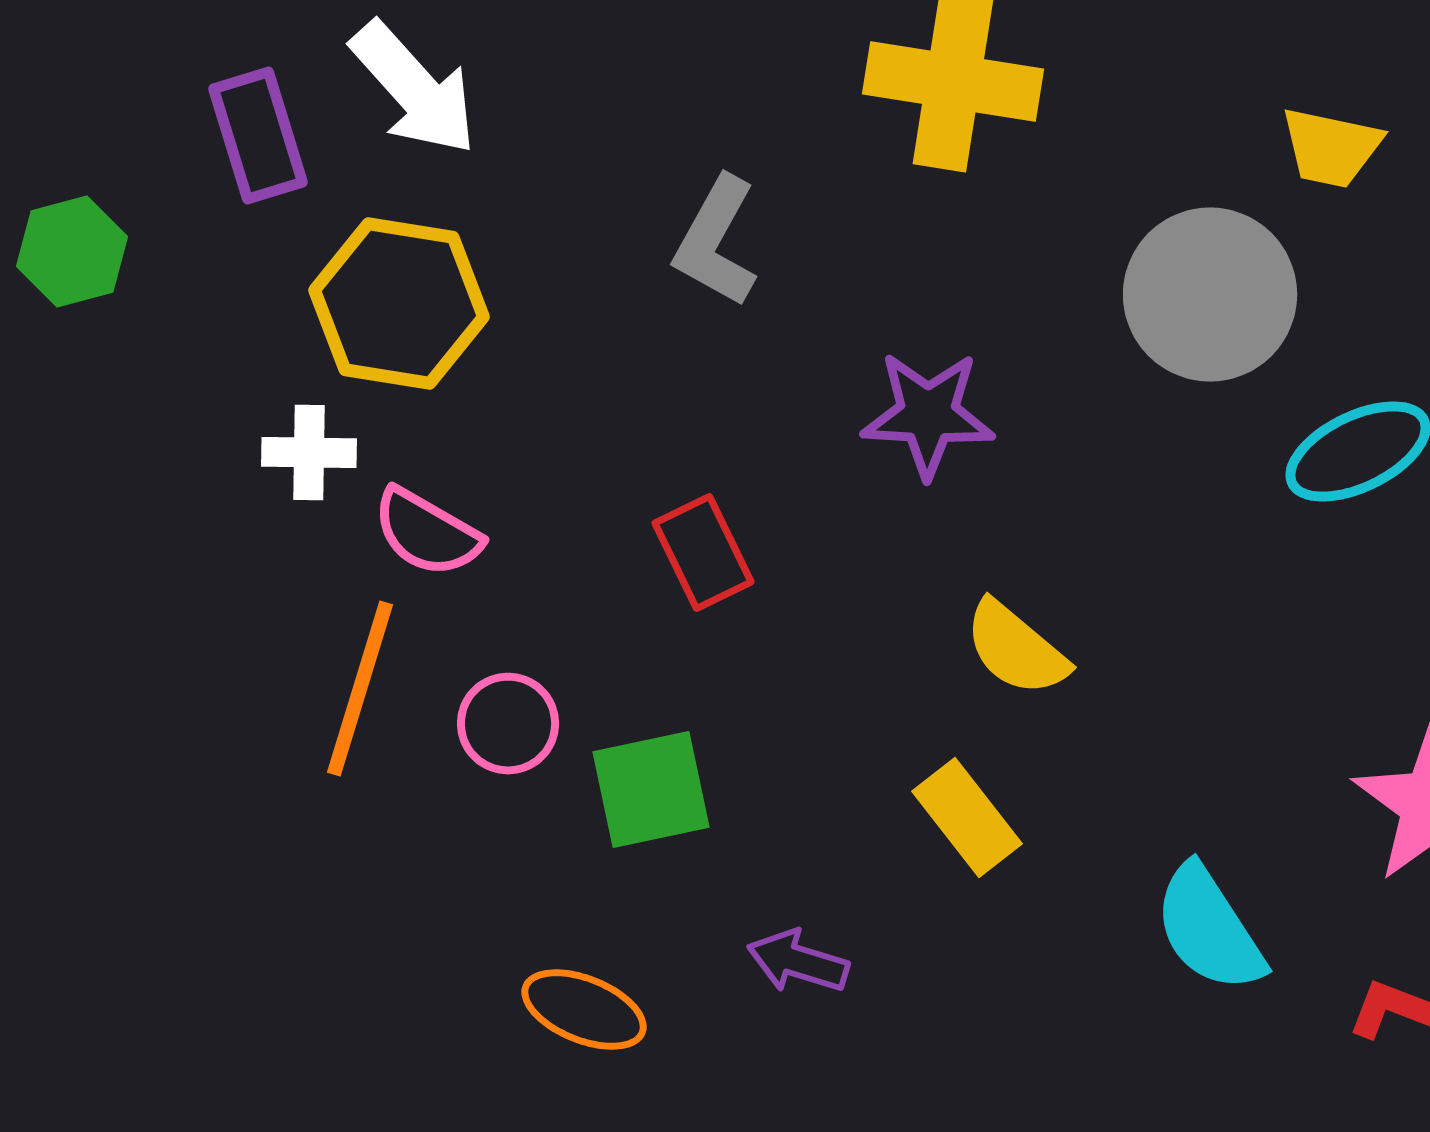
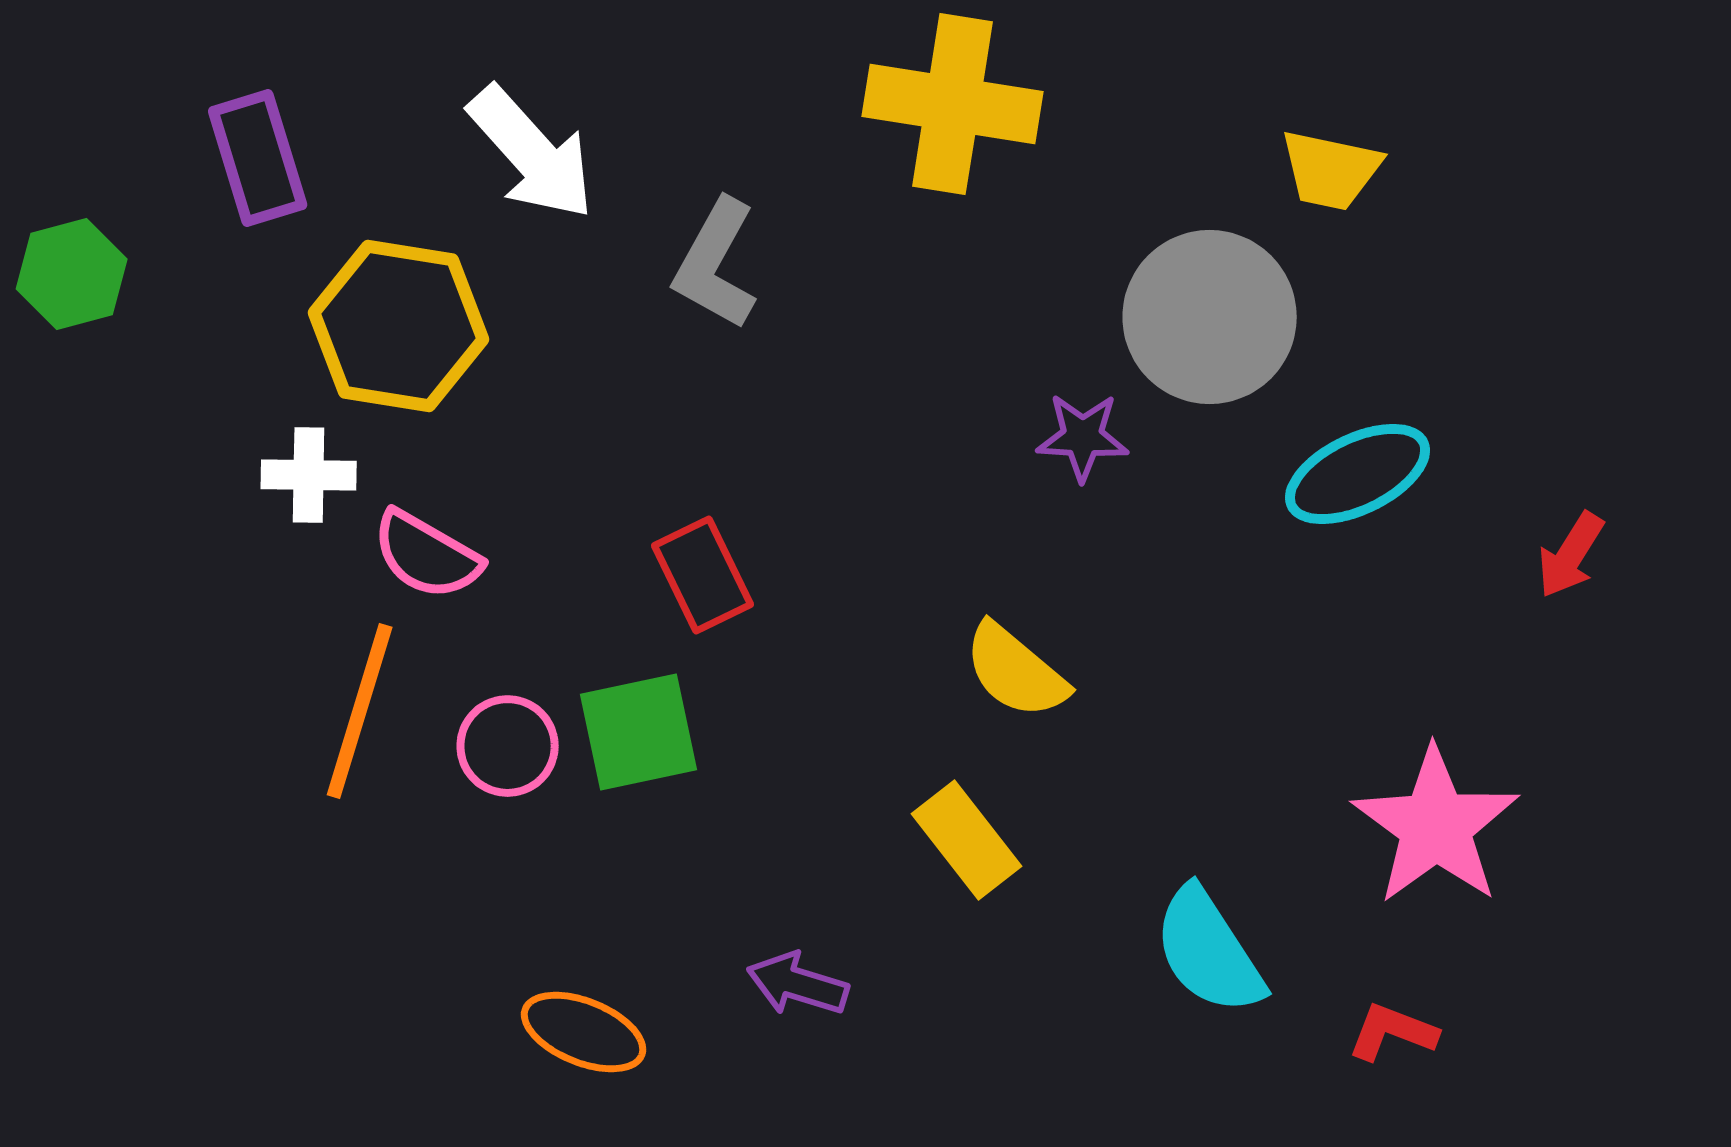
white arrow: (414, 88) -> (532, 153), moved
purple star: (928, 414) -> (1083, 437), moved, size x0.7
green square: (651, 790) -> (639, 732), moved

